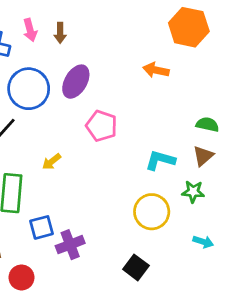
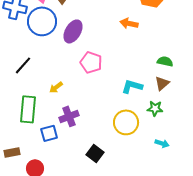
blue circle: (29, 89) -> (42, 21), moved
purple cross: (70, 245) -> (69, 116), moved
black square: (136, 267) -> (95, 153), moved

